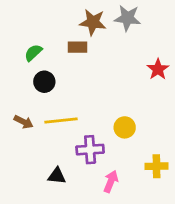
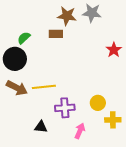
black circle: (44, 82) -> (15, 59), moved, size x1.5
brown arrow: (24, 122) -> (17, 88), size x1.5
yellow circle: (125, 127) -> (98, 103), moved

